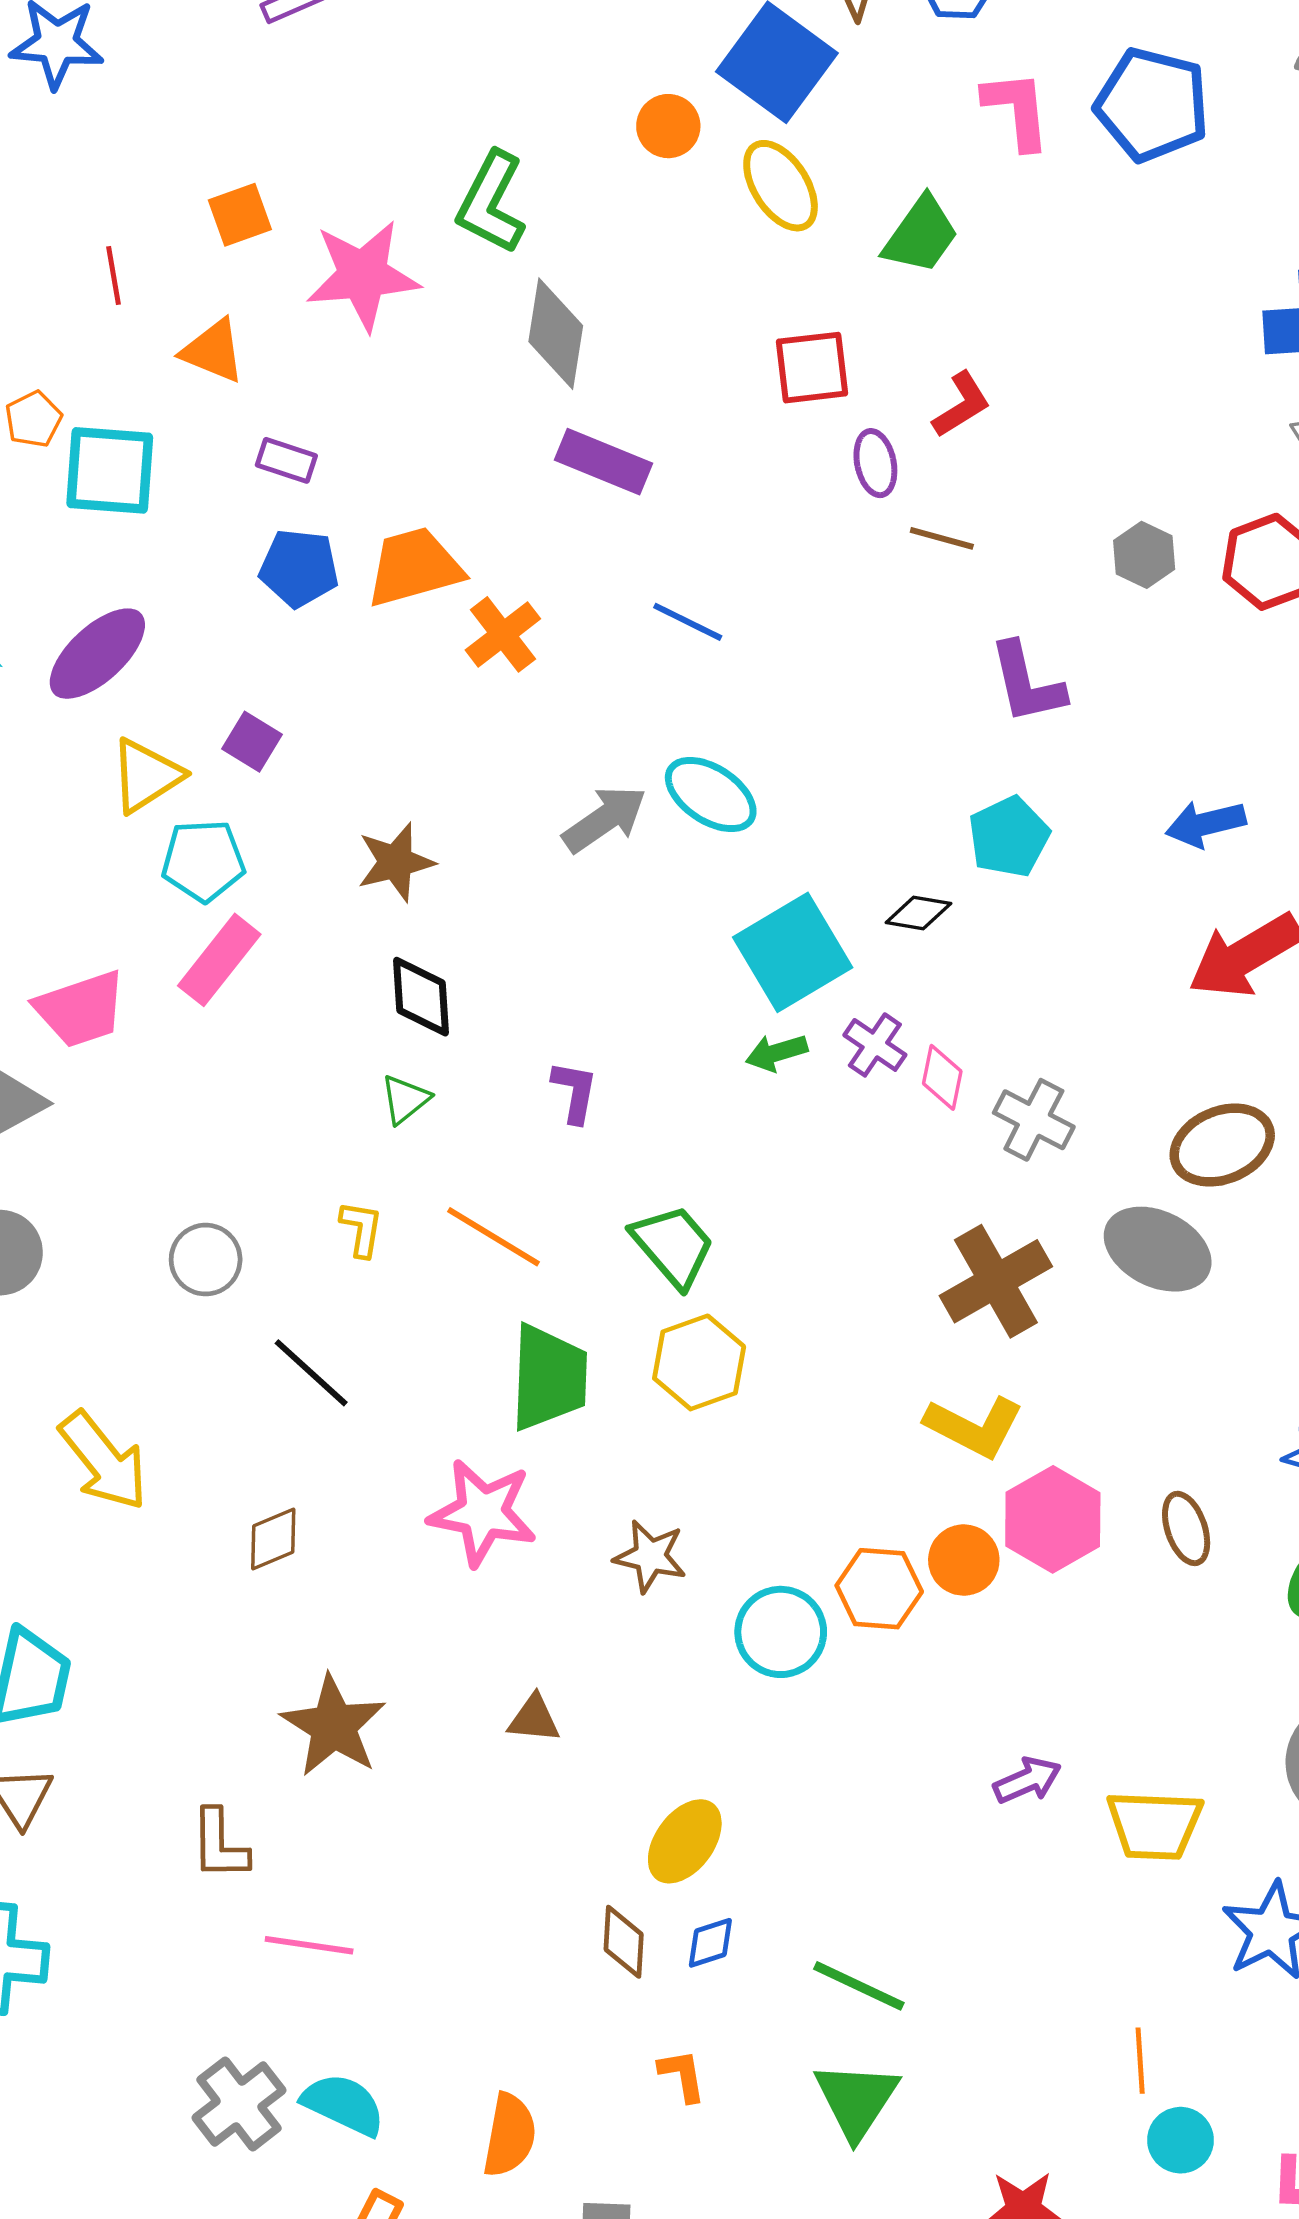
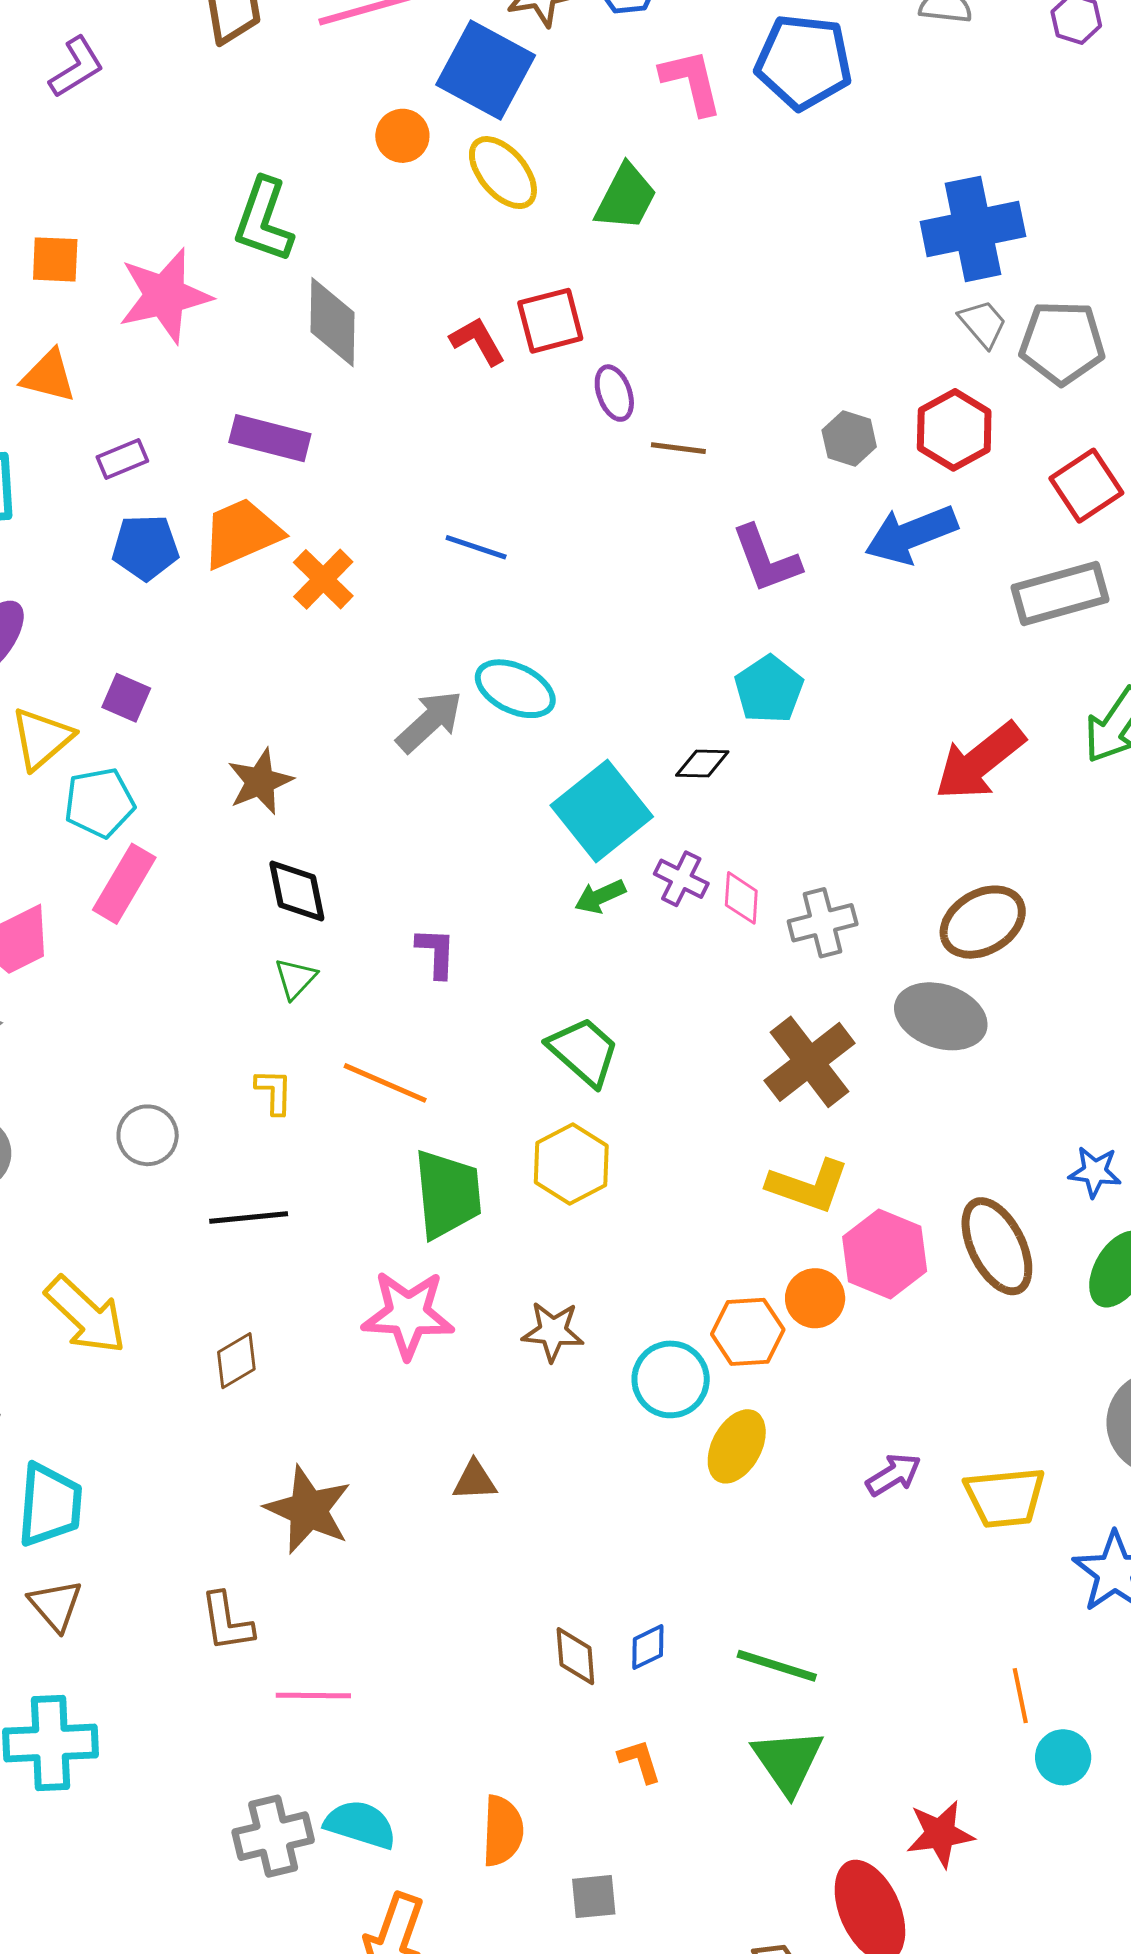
orange square: (240, 215) -> (55, 259), turned 30
red L-shape: (962, 405) -> (478, 341), moved, turned -80
purple rectangle: (286, 460) -> (122, 459), turned -33
purple rectangle: (603, 462) -> (270, 438), moved
blue arrow: (1206, 824) -> (911, 535), moved, size x1.4
gray cross: (1034, 1120) -> (823, 923), turned -34
green trapezoid: (673, 1246) -> (584, 1051), moved
black line: (311, 1373) -> (249, 1218), turned -40
brown ellipse: (1186, 1528) -> (997, 1246), size x1.6
yellow ellipse: (685, 1841) -> (737, 1446), moved
gray cross: (239, 2104) -> (273, 1836), turned 32

